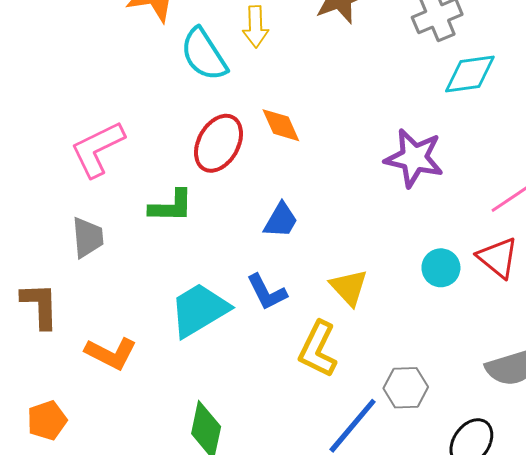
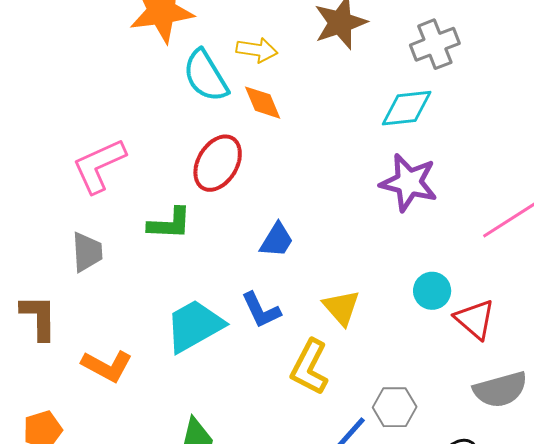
yellow arrow: (256, 27) -> (257, 50), turned -81
cyan diamond: (470, 74) -> (407, 108), moved
orange diamond: (281, 125) -> (263, 103), moved
red triangle: (498, 258) -> (475, 319), moved

